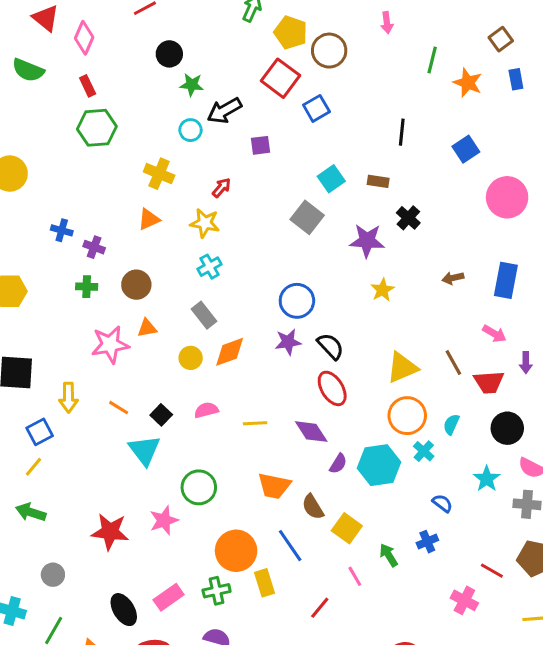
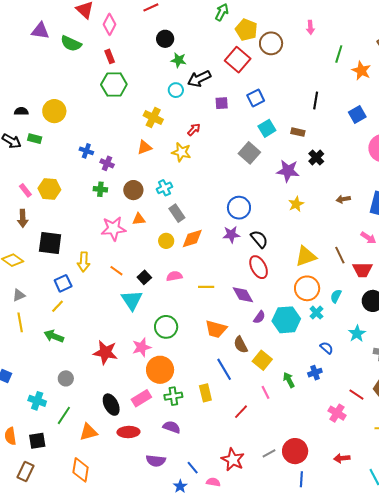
blue square: (316, 108) -> (256, 98), moved
cyan cross: (210, 267) -> (164, 188), moved
orange circle: (236, 551) -> (160, 370), moved

